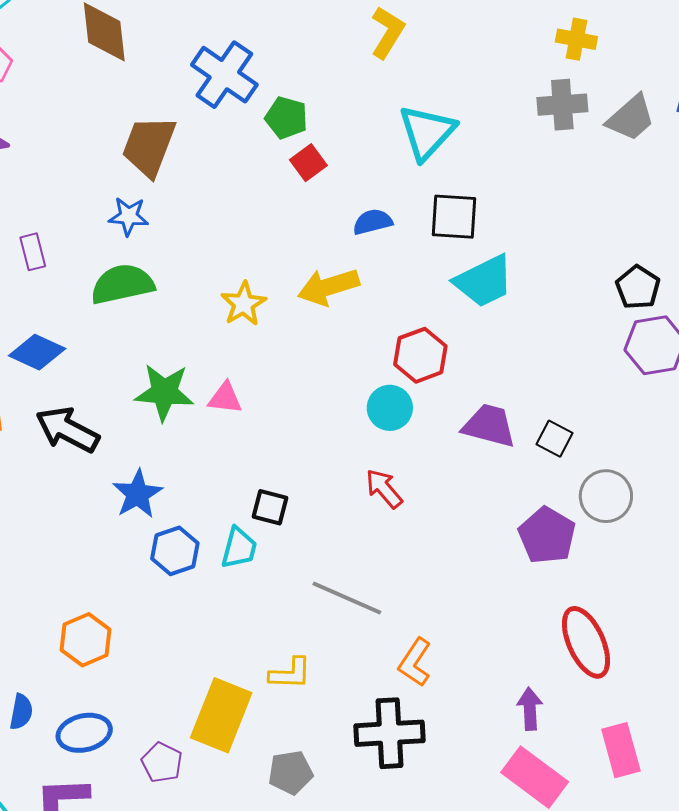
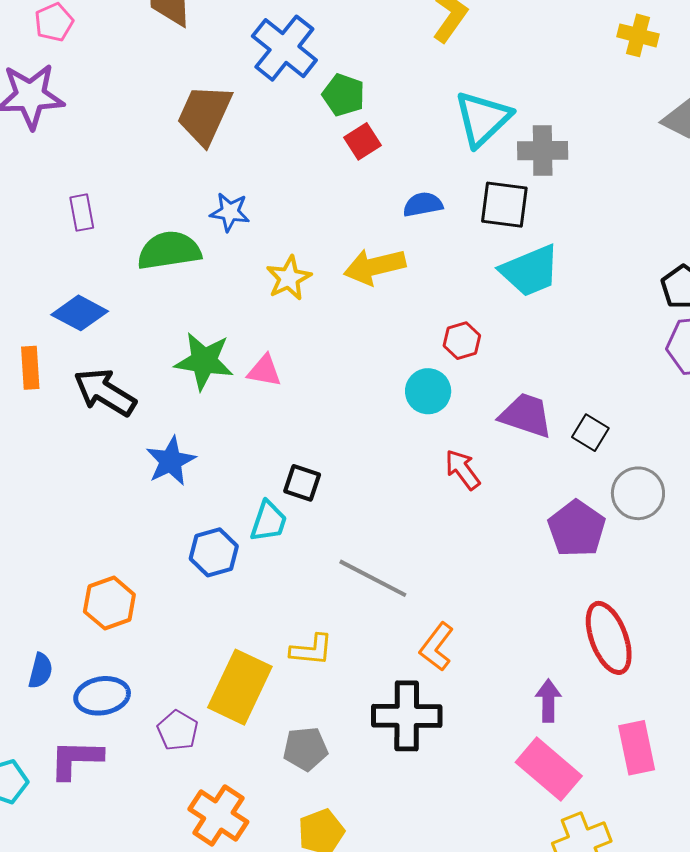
gray cross: (562, 105) -> (543, 151), moved
blue star: (129, 216) -> (230, 212), moved
red hexagon: (420, 355) -> (462, 341), size x0.7
red arrow: (384, 489) -> (463, 470), moved
blue hexagon: (175, 551) -> (214, 552), moved

